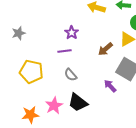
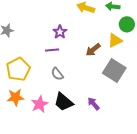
yellow pentagon: (31, 72) -> (18, 69), turned 30
purple arrow: (110, 86) -> (94, 104), moved
orange star: (30, 115) -> (15, 97), moved

